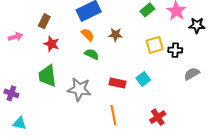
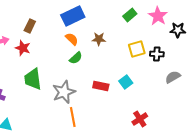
red star: (52, 44) -> (23, 48), moved
green semicircle: (92, 54) -> (76, 58), turned 112
gray star: (79, 89) -> (64, 92), turned -30
orange line: (113, 115) -> (73, 117), moved

